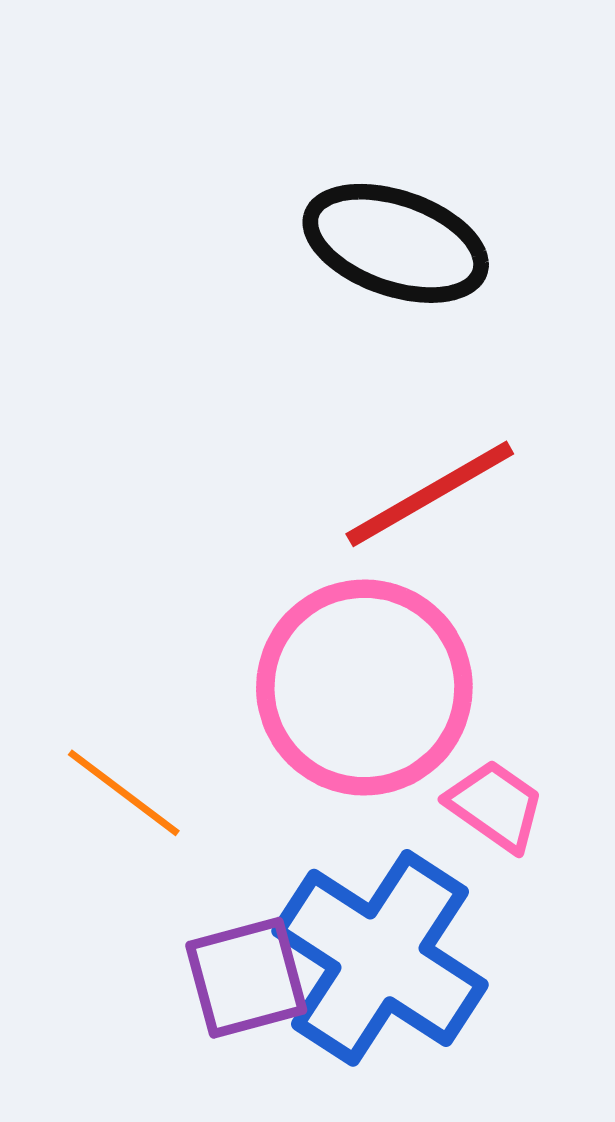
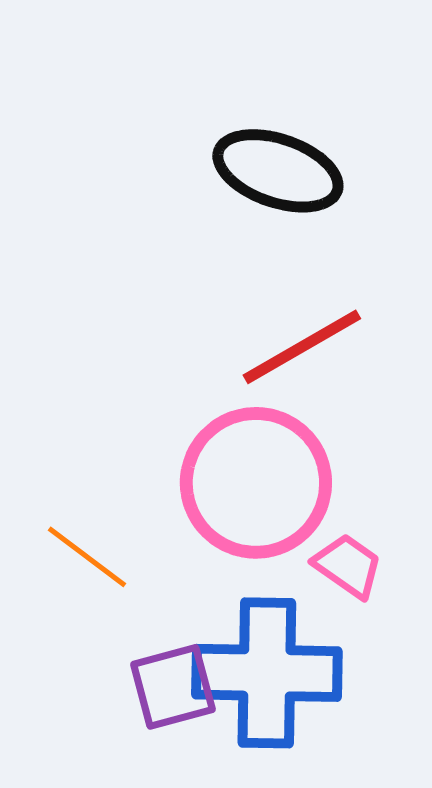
blue cross: (380, 958) -> (267, 673), turned -32

